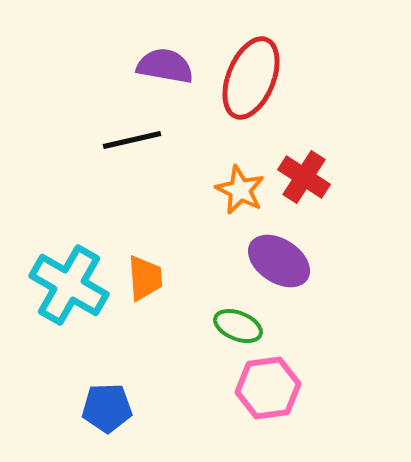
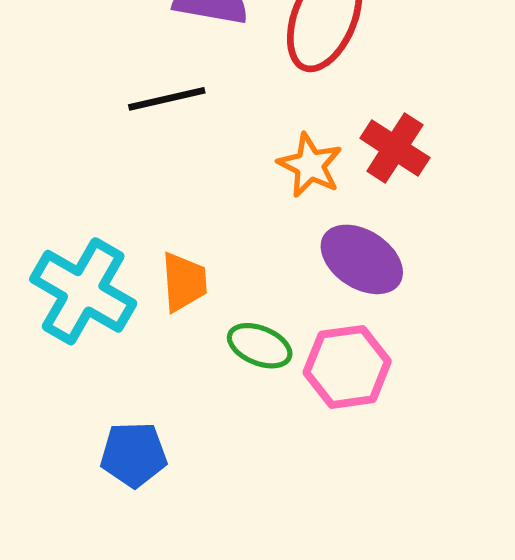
green ellipse: (238, 326) -> (260, 346), moved
pink hexagon: (268, 388) -> (347, 367), moved

